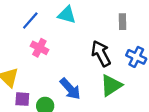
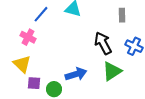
pink cross: (39, 48) -> (28, 37), moved
blue arrow: (70, 89) -> (76, 74), turned -65

